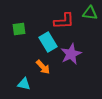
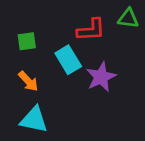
orange arrow: (43, 67) -> (28, 81), moved
cyan triangle: (24, 84) -> (34, 120), size x1.5

